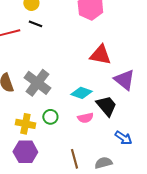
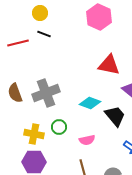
gray cross: (37, 83) -> (46, 93), turned 32
pink semicircle: (85, 118) -> (87, 140), moved

